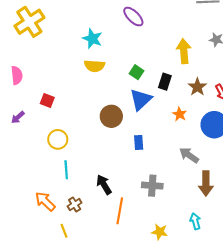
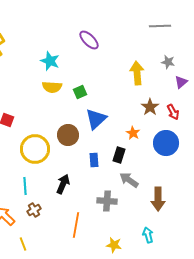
green square: (137, 72) -> (80, 92), moved, turned 32
black rectangle: (165, 82) -> (119, 155), moved
yellow circle: (58, 139) -> (35, 149), moved, size x1.5
gray arrow: (189, 155) -> (129, 180), moved
black arrow: (104, 185) -> (63, 184), moved, turned 54
brown cross: (75, 204) -> (34, 210), moved

